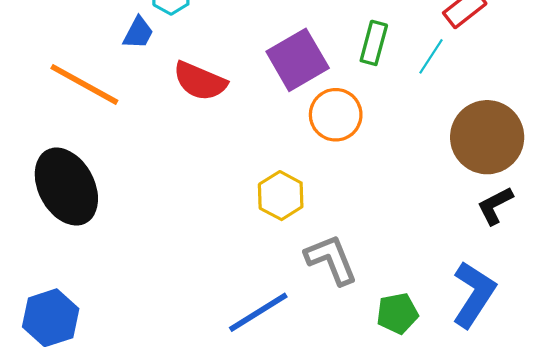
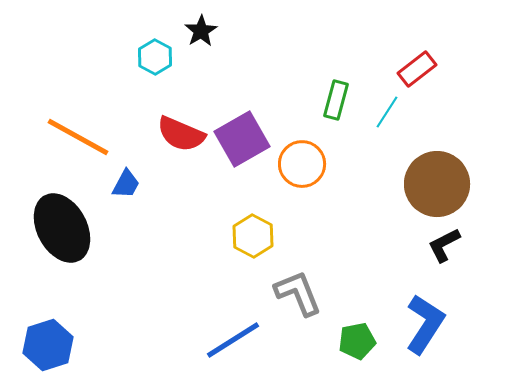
blue trapezoid: (138, 33) -> (126, 184), moved
purple square: (298, 60) -> (242, 139), moved

